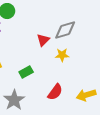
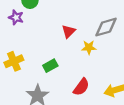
gray diamond: (65, 30) -> (106, 27), moved

